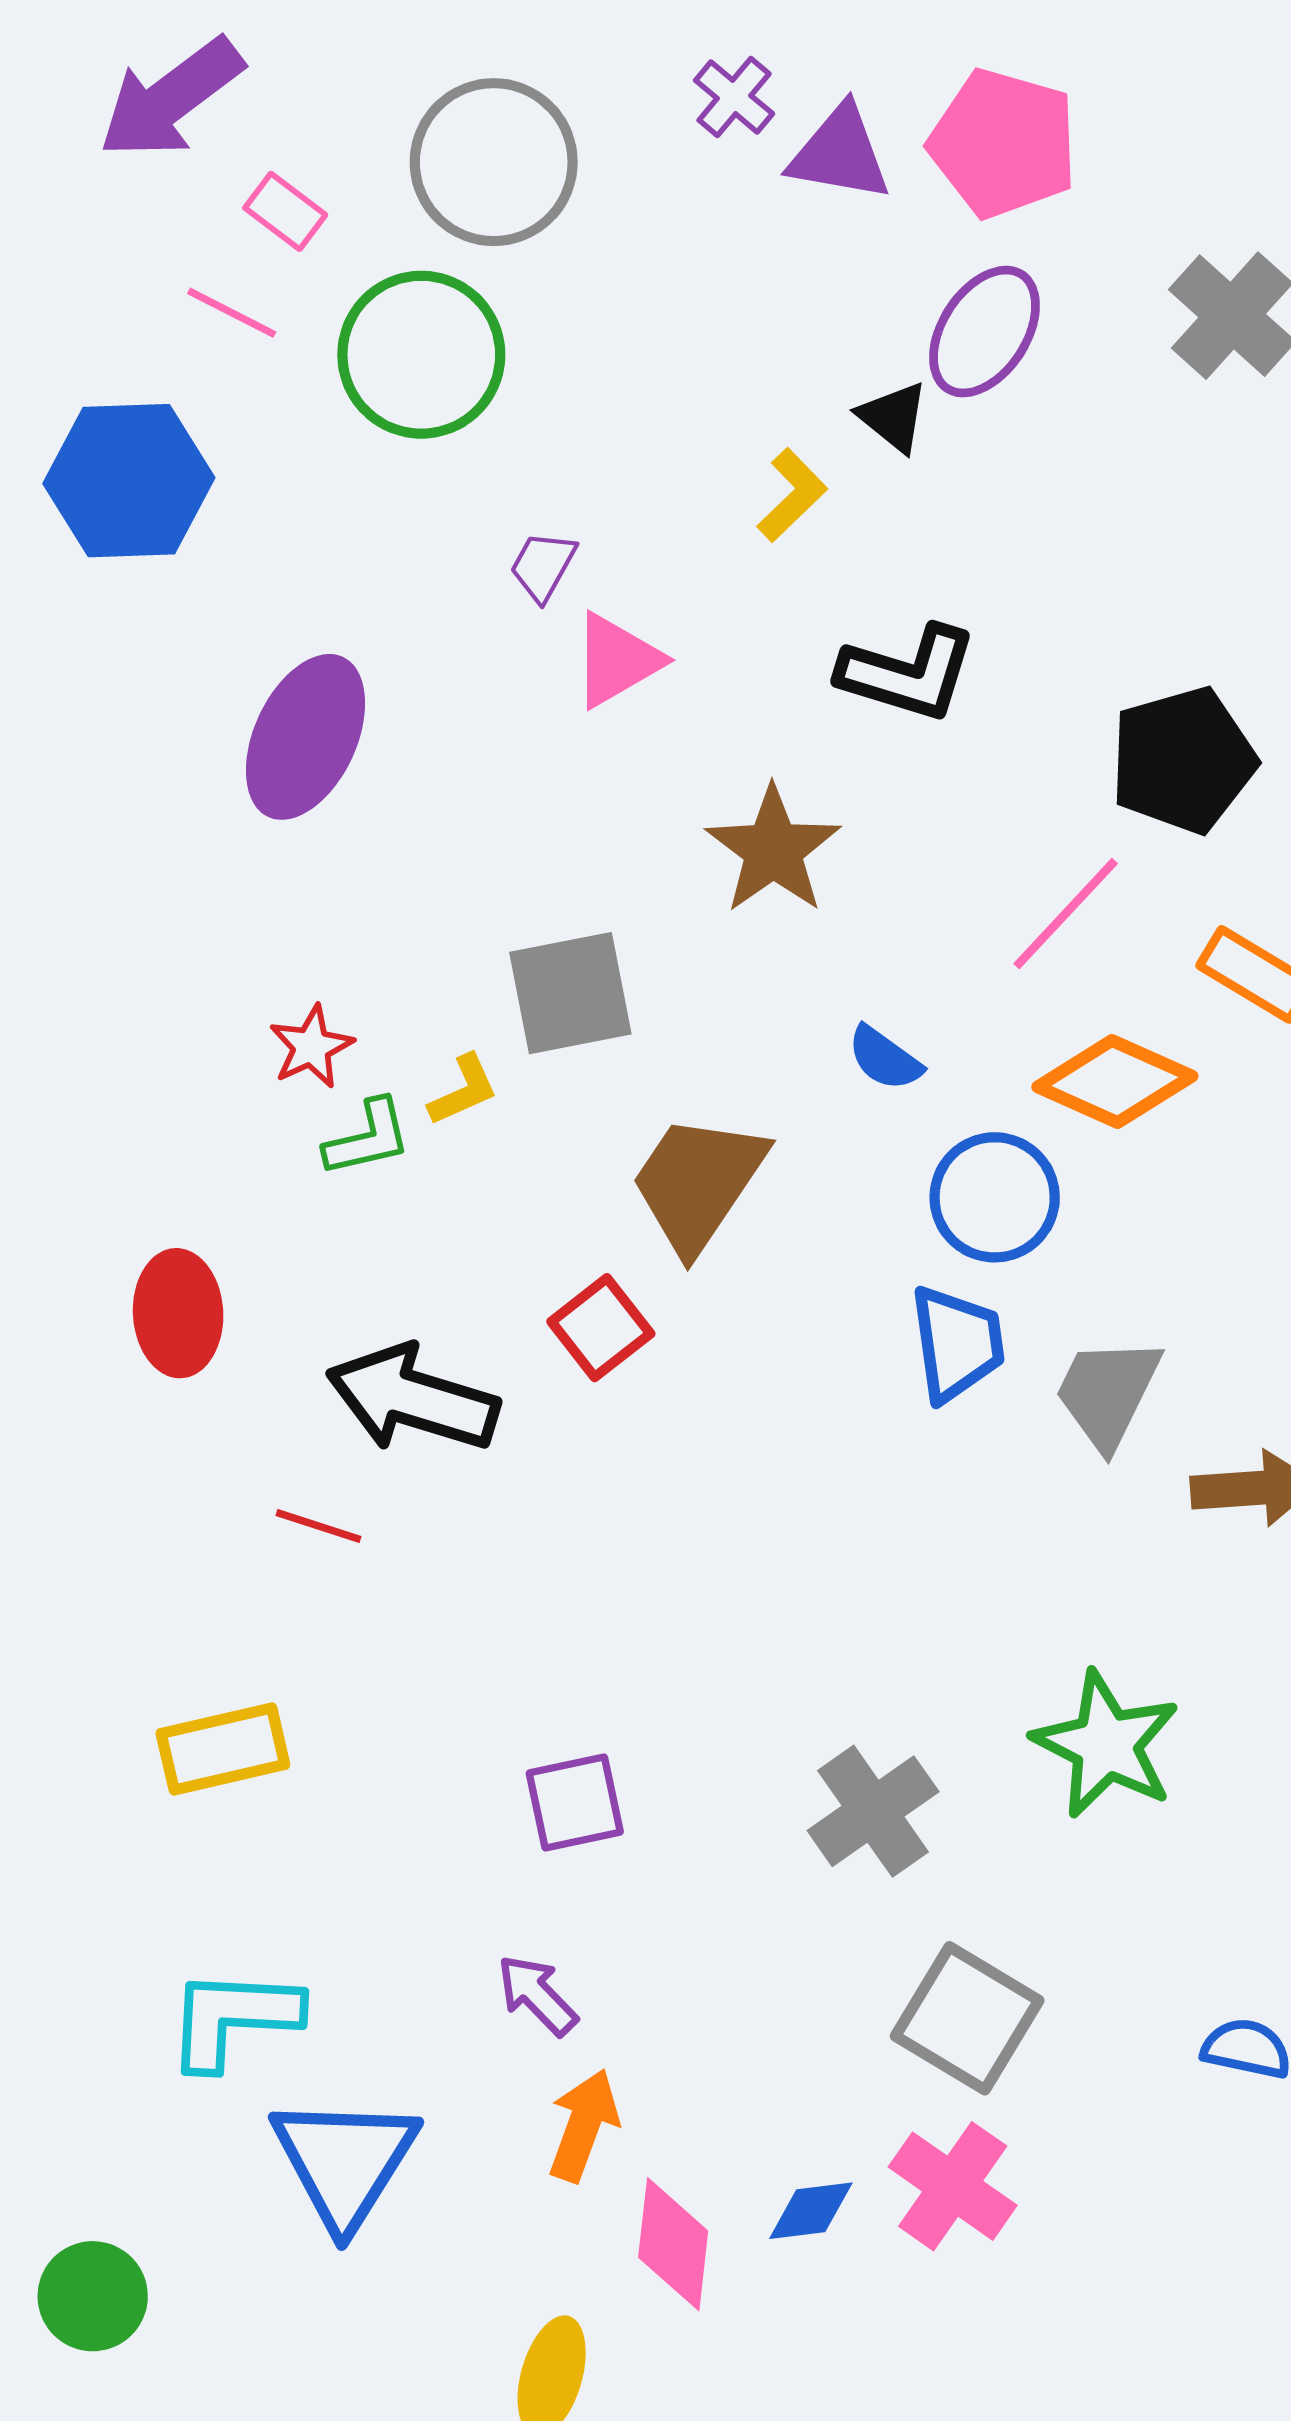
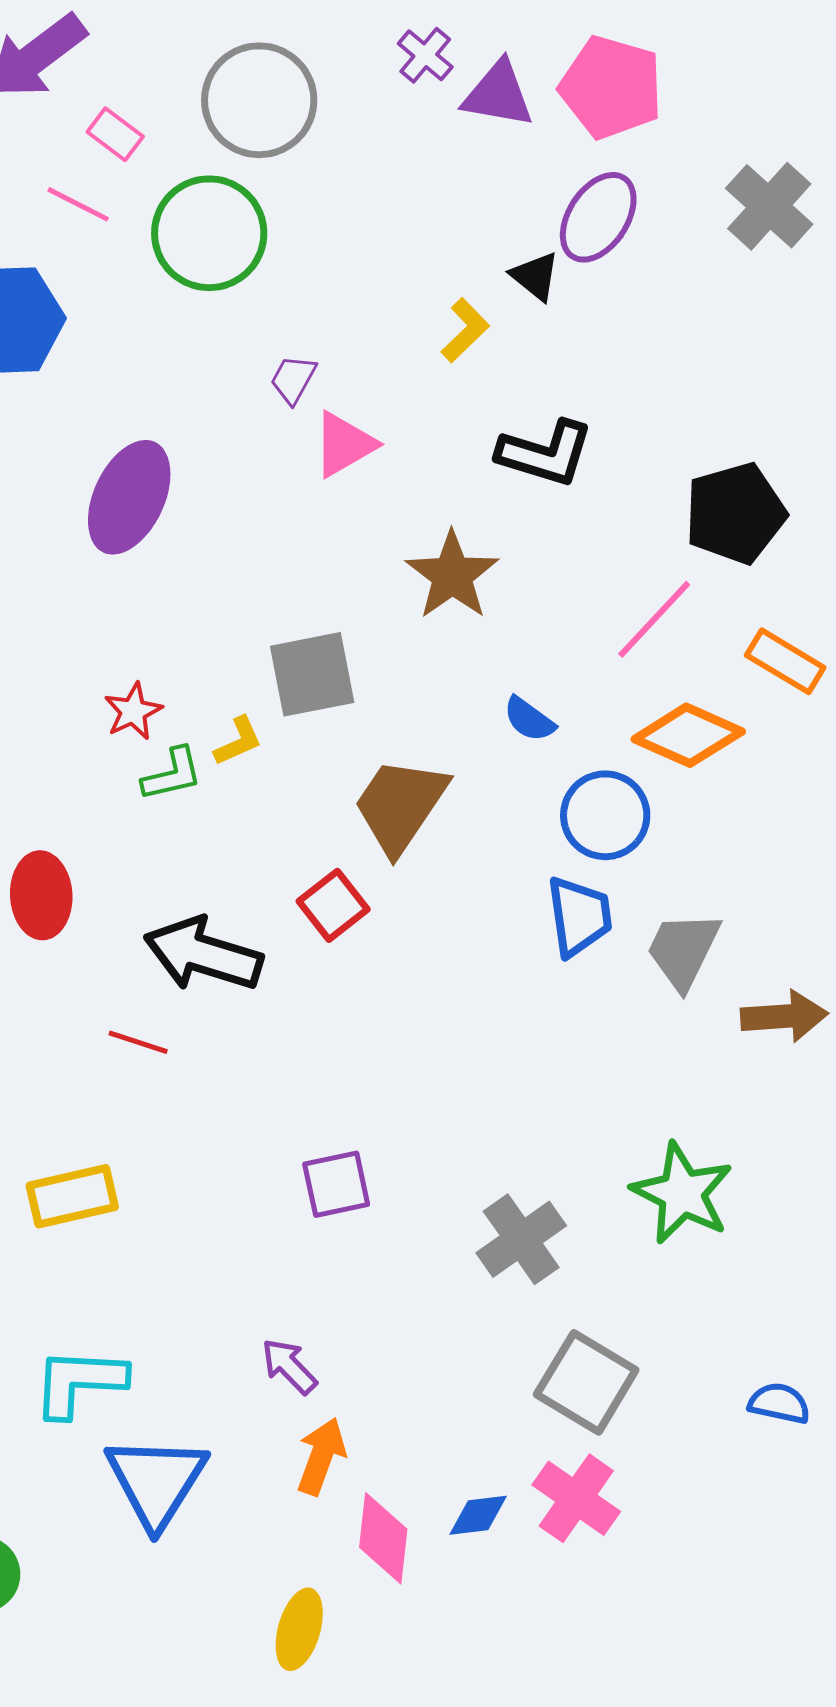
purple square: (575, 1803) -> (336, 1184), moved

